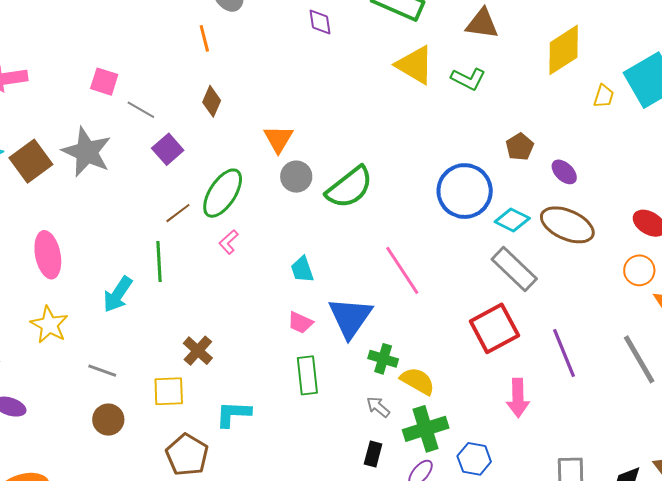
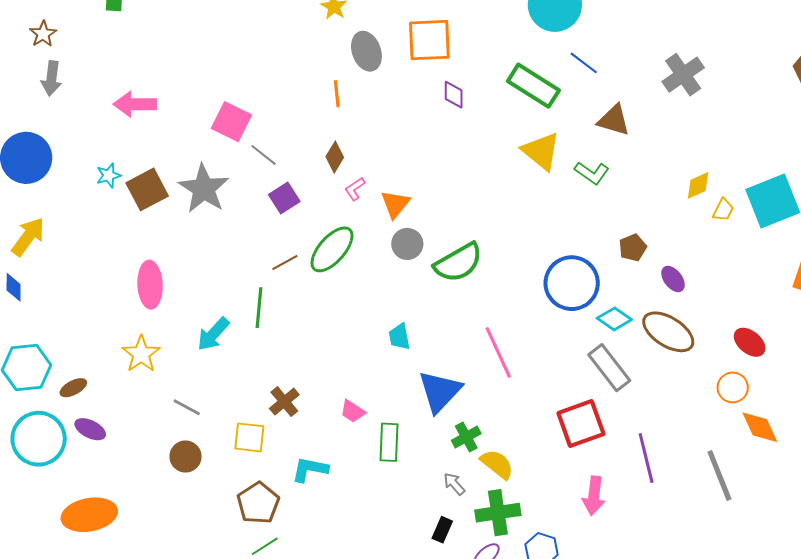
yellow diamond: (564, 50) -> (698, 185), moved, size x0.6
pink square: (104, 82) -> (231, 122), size x1.4
pink L-shape: (229, 242) -> (355, 189), moved
pink trapezoid: (300, 322) -> (353, 411), moved
green cross: (383, 359) -> (466, 437), turned 36

